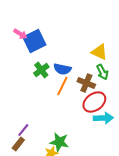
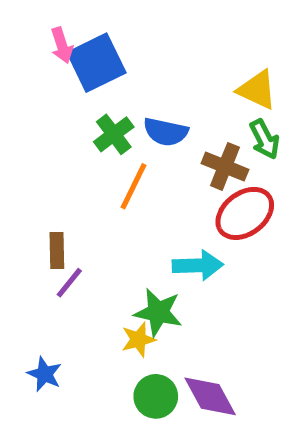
pink arrow: (20, 34) -> (62, 45), turned 40
orange line: (62, 86) -> (134, 186), moved
cyan arrow: (103, 118) -> (198, 265), moved
brown rectangle: (18, 144) -> (57, 251), moved, turned -40

